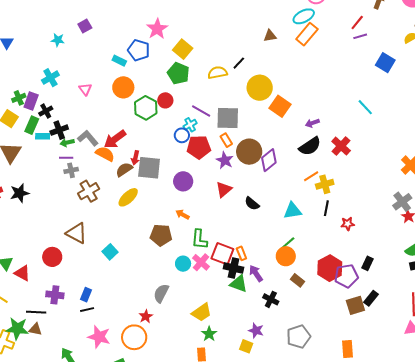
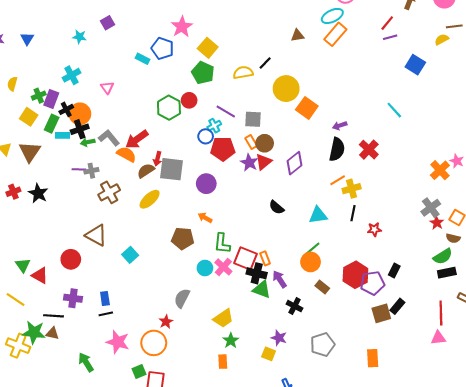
orange circle: (123, 87) -> (80, 114), moved
gray square: (228, 118) -> (253, 119), size x0.7
black semicircle: (310, 146) -> (337, 149), turned -45
brown circle: (249, 152) -> (265, 143), moved, size x0.7
purple line: (66, 158) -> (79, 169), moved
red triangle: (224, 189) -> (264, 162), moved
black star: (20, 193) -> (38, 193), turned -30
blue rectangle: (86, 295) -> (105, 298), turned -32

